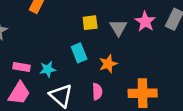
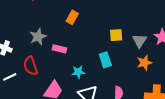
orange star: (108, 64) -> (144, 63), moved
pink rectangle: (21, 67) -> (59, 49), moved

